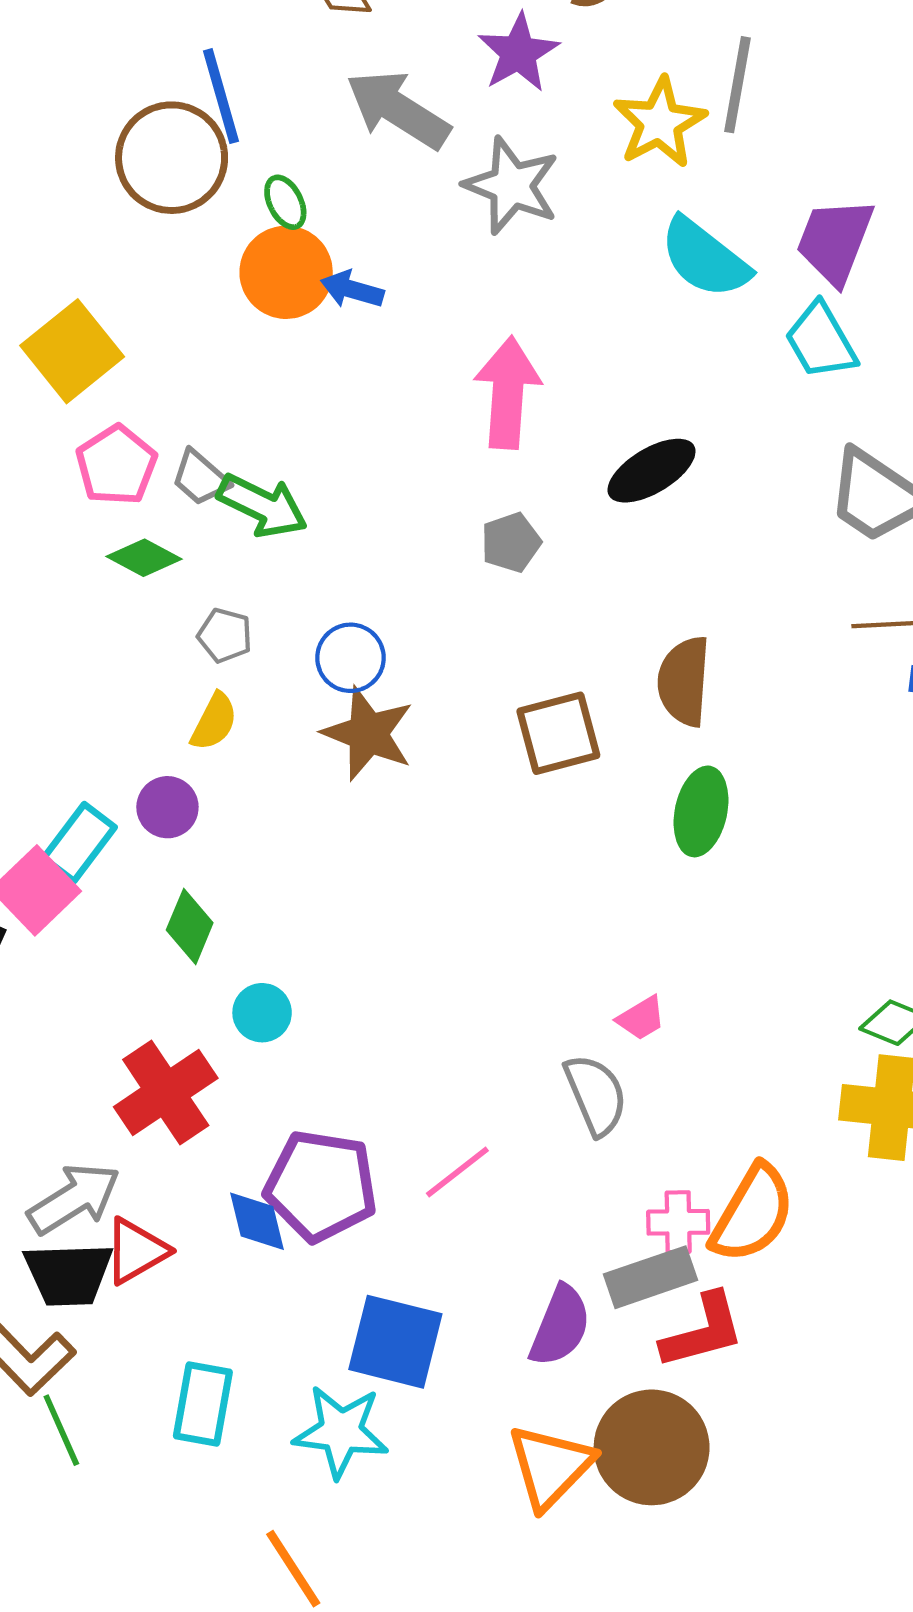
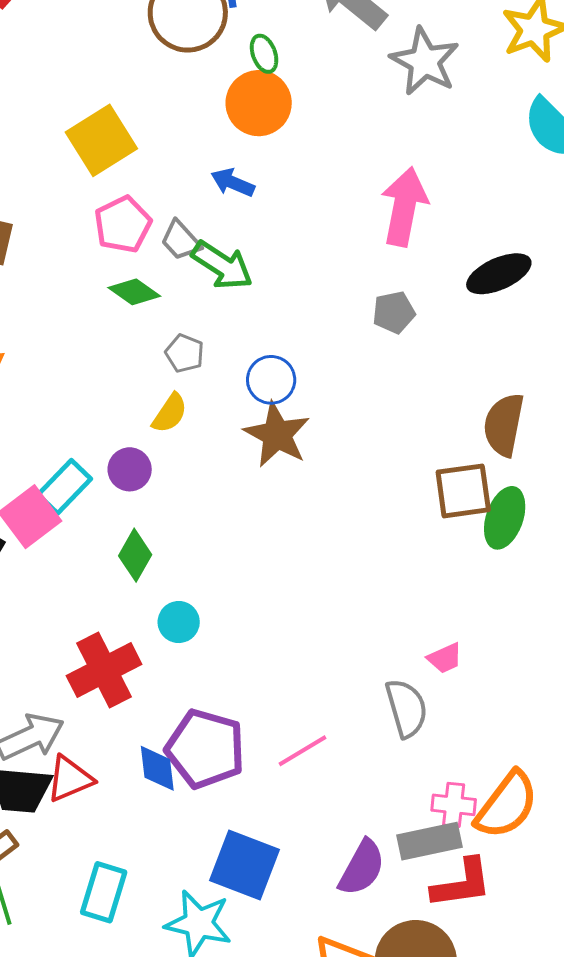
blue arrow: (352, 289) -> (233, 183), moved
brown square: (558, 733) -> (463, 491), moved

